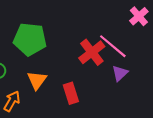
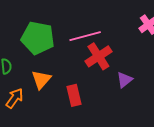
pink line: (113, 46) -> (85, 36), moved, turned -60

